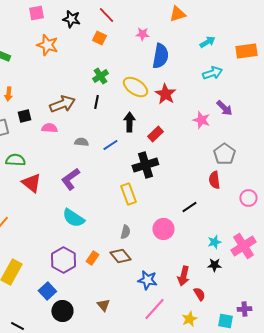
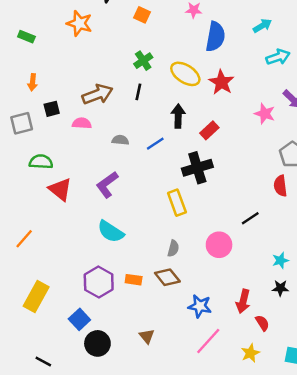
cyan arrow: (207, 42) -> (262, 26), moved
orange rectangle: (92, 258) -> (134, 280), turned 64

